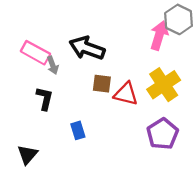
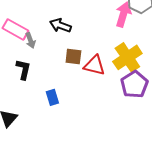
black arrow: (87, 48) -> (60, 25), size x0.7
purple pentagon: (163, 134) -> (134, 84), moved

